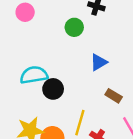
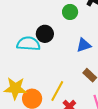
black circle: (53, 89) -> (45, 34), moved

